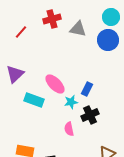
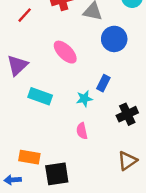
blue circle: (108, 40) -> (114, 39), moved
pink ellipse: (55, 84) -> (65, 52), moved
black cross: (90, 115) -> (127, 114), moved

